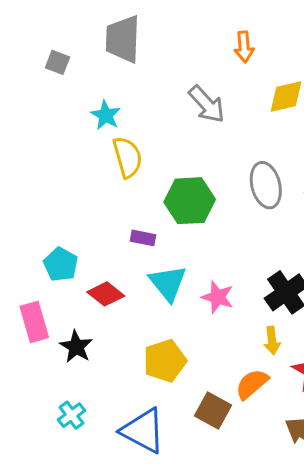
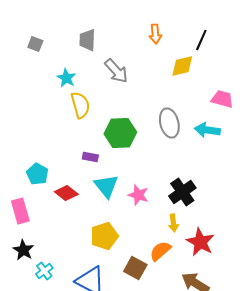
gray trapezoid: (123, 39) -> (87, 40), moved, size x0.7
gray arrow: (207, 104) -> (116, 71), moved
black star: (76, 347) -> (23, 250), moved

